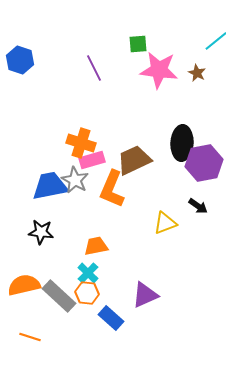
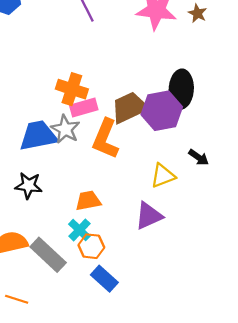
purple hexagon: (204, 163) -> (162, 111), moved
orange hexagon: (87, 293) -> (91, 246), moved
purple triangle: (145, 295) -> (149, 216), moved

